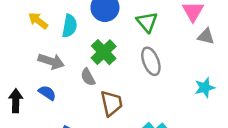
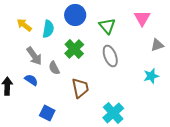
gray triangle: (206, 36) -> (157, 45), moved, turned -32
gray arrow: (51, 61) -> (34, 56), turned 36
gray semicircle: (88, 77) -> (54, 68), moved

